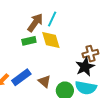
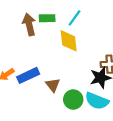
brown arrow: (35, 23) -> (29, 25), moved, turned -60
green rectangle: (29, 41) -> (47, 18), moved

